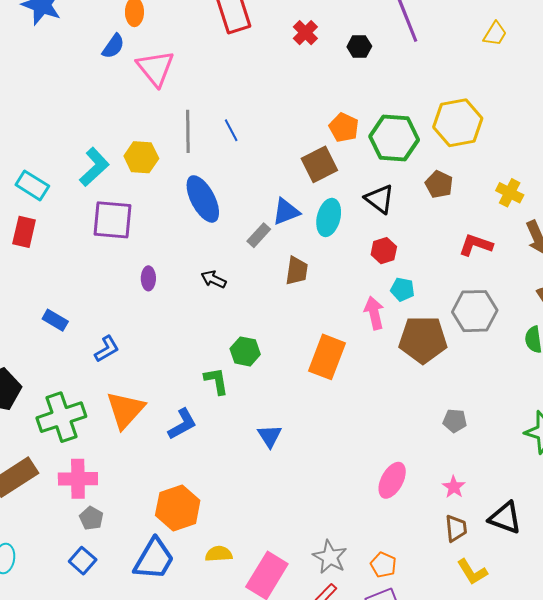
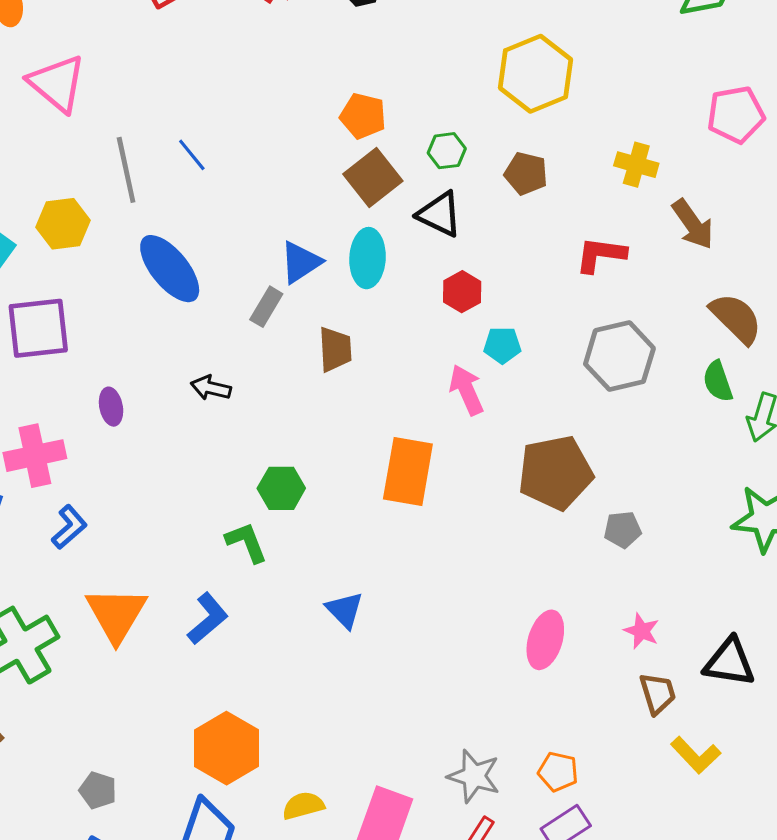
green hexagon: (394, 138) -> (447, 151), moved, size x0.5
brown square: (319, 164) -> (373, 178), moved
brown pentagon: (423, 340) -> (555, 473), moved
pink cross: (78, 479) -> (35, 456), moved

